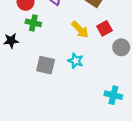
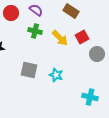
green cross: (33, 23) -> (35, 31), moved
cyan star: (76, 61) -> (56, 75), moved

